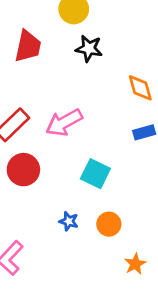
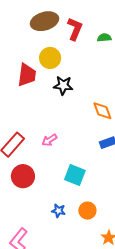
red trapezoid: (28, 46) -> (27, 75), moved
pink arrow: (64, 123) -> (49, 140), size x0.6

